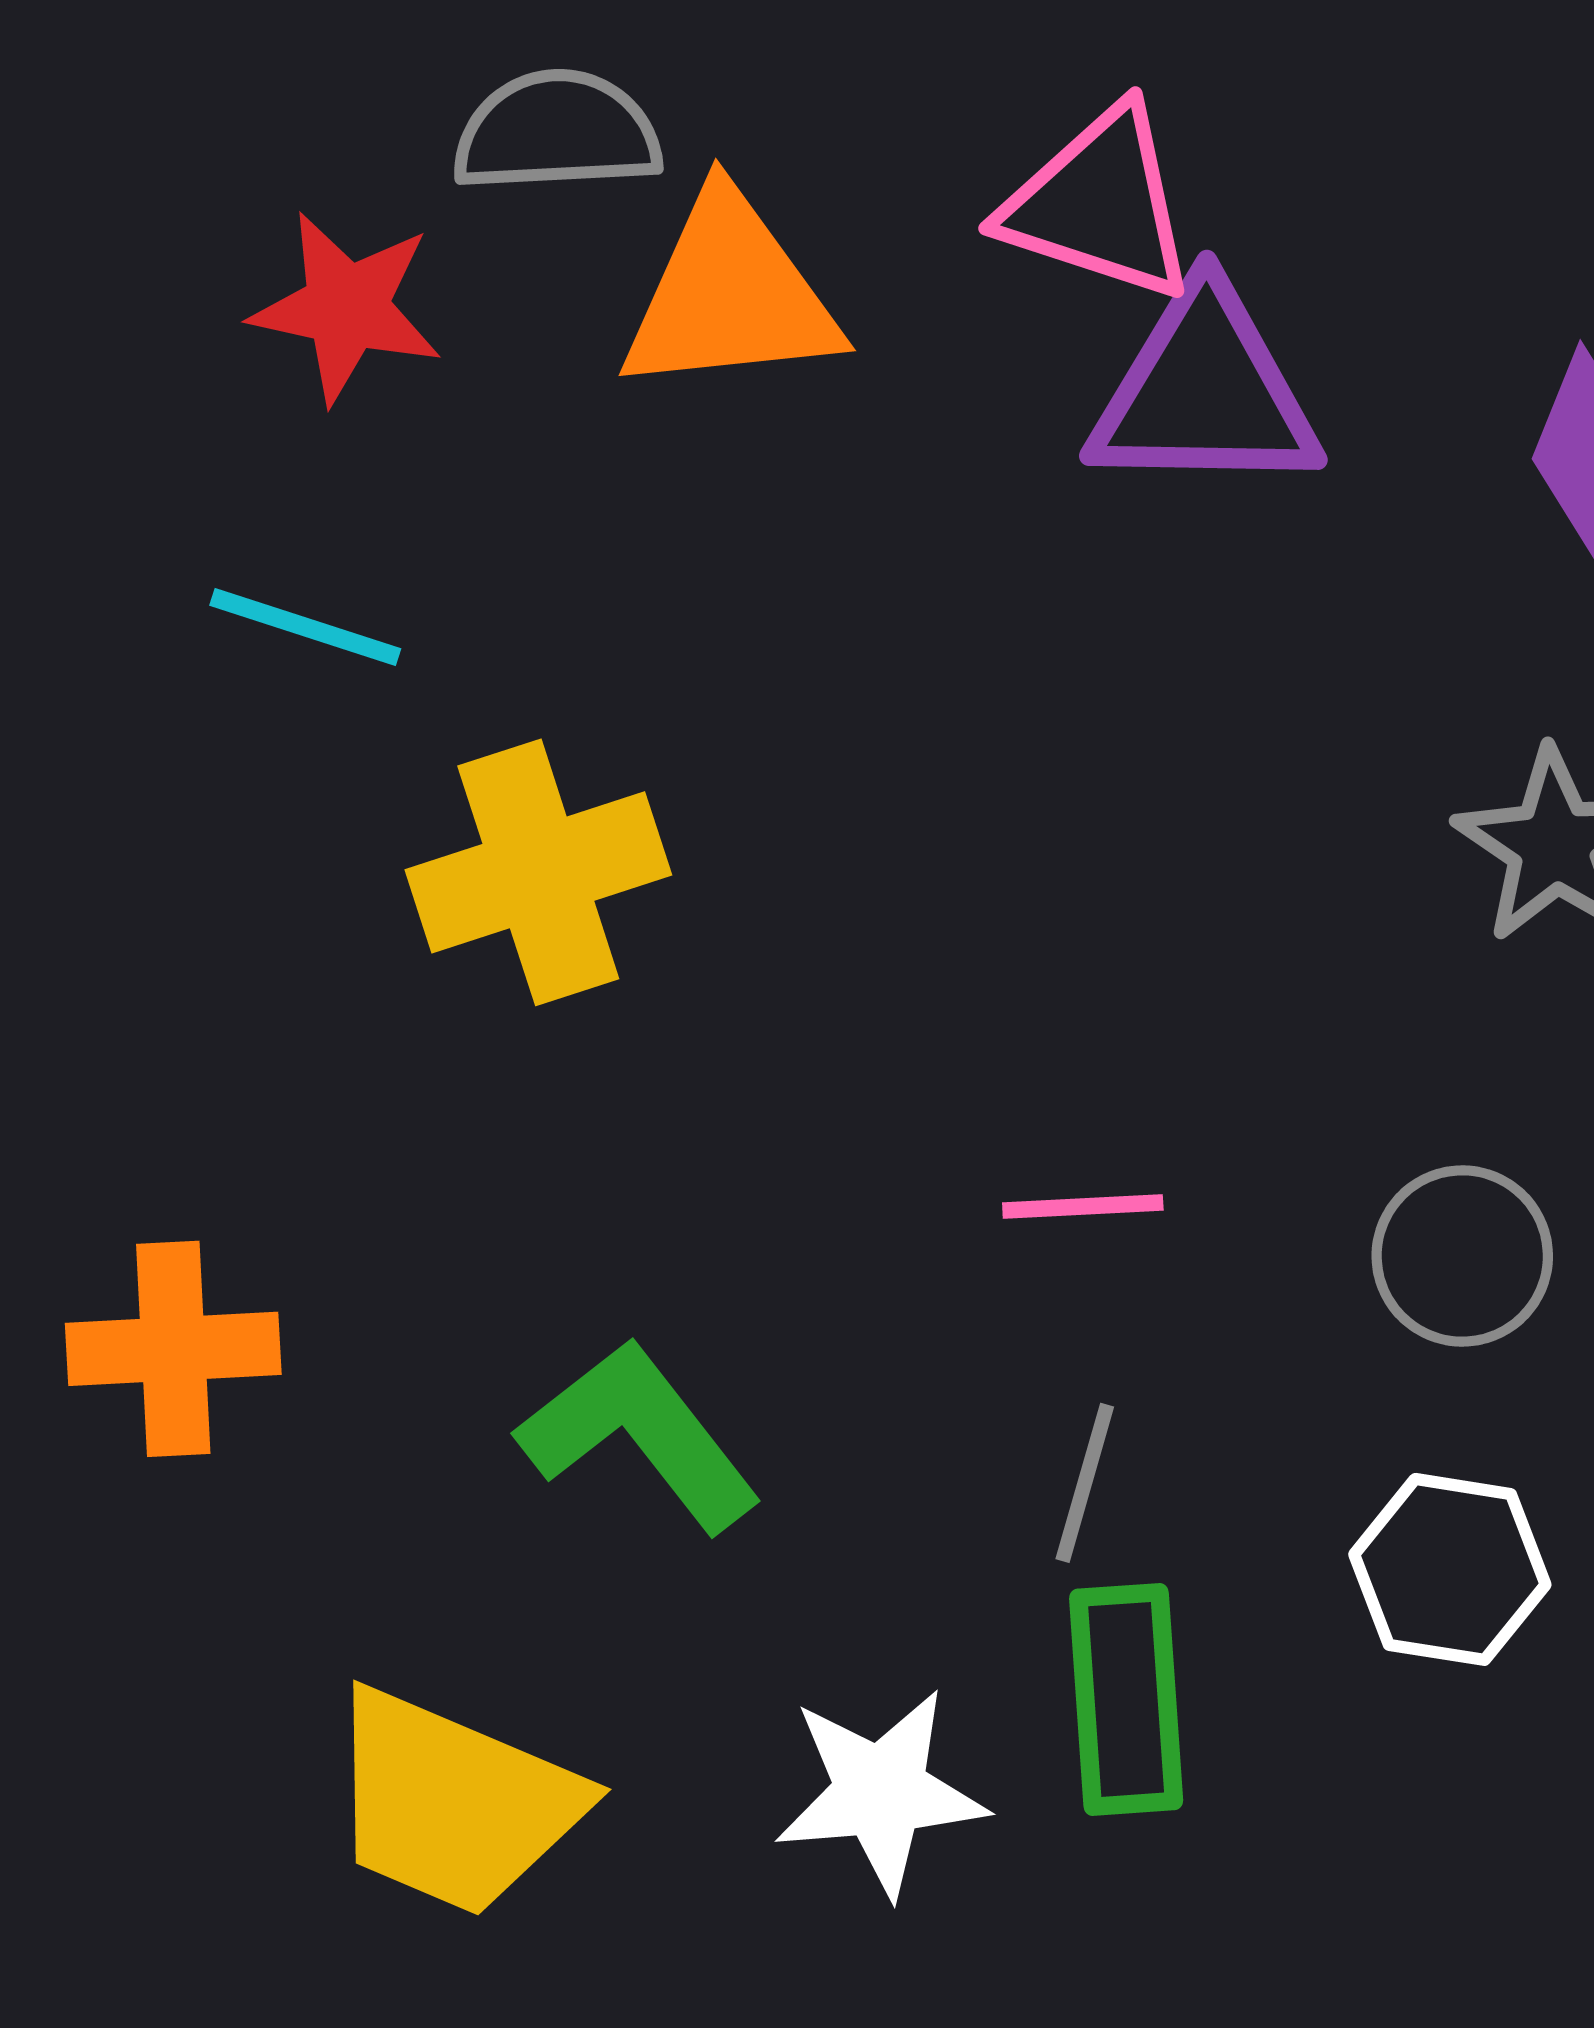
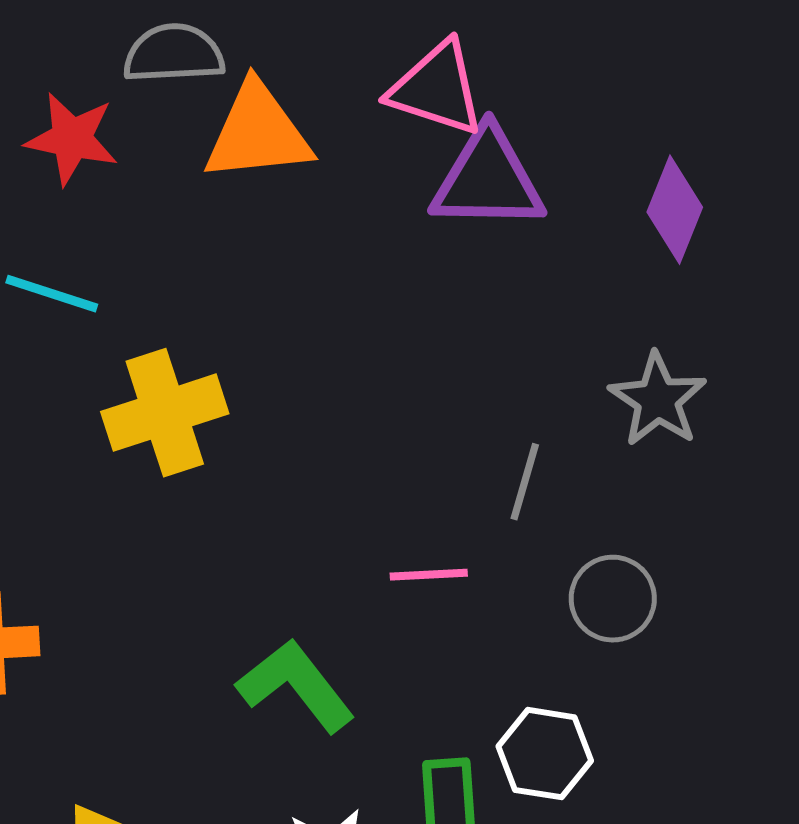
green L-shape: (639, 1435) -> (296, 686), moved
gray line: (1085, 1483) -> (525, 482), moved
white hexagon: (1450, 1569) -> (545, 754), moved

